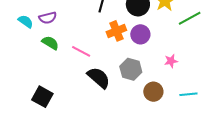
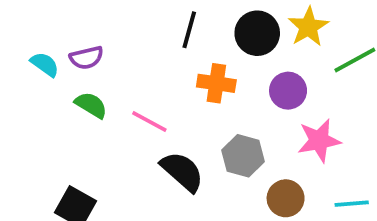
orange cross: (116, 31) -> (216, 83), turned 30
purple circle: (140, 34) -> (288, 91), moved
pink star: (171, 61) -> (319, 140), size x1.6

